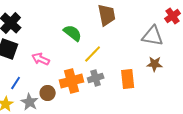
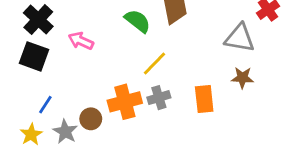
green semicircle: (73, 33) -> (138, 21), moved
pink arrow: (41, 59) -> (81, 41), moved

